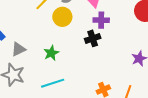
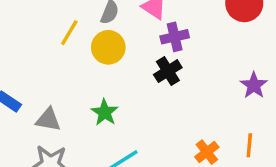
gray triangle: (18, 49) -> (48, 120), turned 49

